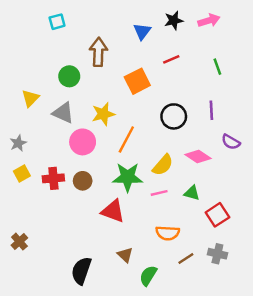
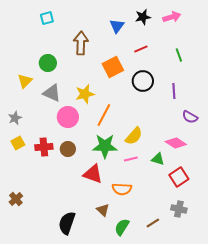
green circle: (69, 76) -> (48, 63), moved
black circle: (174, 116) -> (143, 81), moved
pink diamond: (198, 157) -> (176, 143), moved
orange semicircle: (168, 233) -> (122, 189), moved
brown line: (186, 259) -> (153, 223), moved

